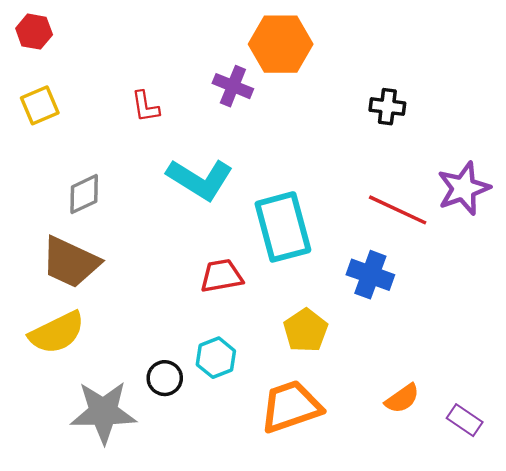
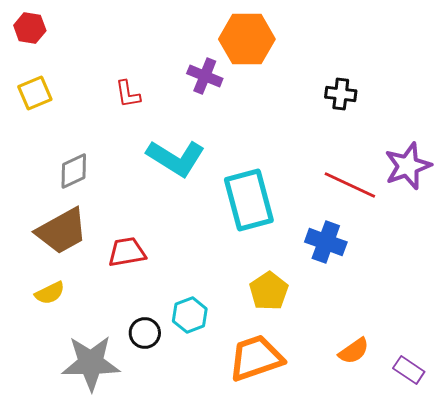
brown trapezoid: (70, 262) -> (62, 231), turned -54
red trapezoid: (222, 276) -> (127, 252), moved
yellow semicircle: (57, 333) -> (50, 293), size x0.6

